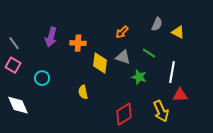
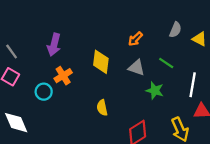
orange cross: (78, 43) -> (63, 76), moved, turned -35
yellow diamond: (100, 63) -> (101, 62), moved
yellow semicircle: (83, 92) -> (102, 108), moved

